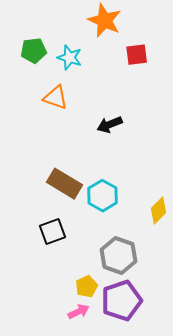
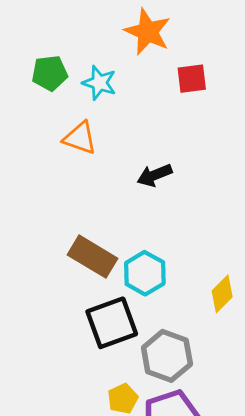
black square: (53, 232) -> (112, 323), moved, size x1.4

